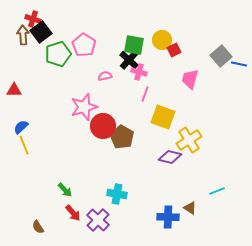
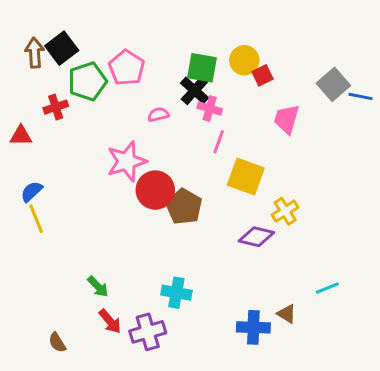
red cross: (33, 19) -> (56, 107), moved, turned -35
yellow cross: (189, 140) -> (285, 211), size x0.7
purple cross: (98, 220) -> (148, 332), turned 30

